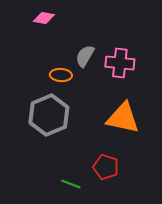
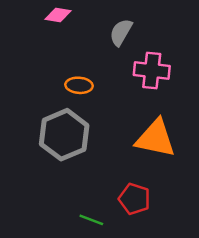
gray semicircle: (85, 56) -> (121, 32), moved

